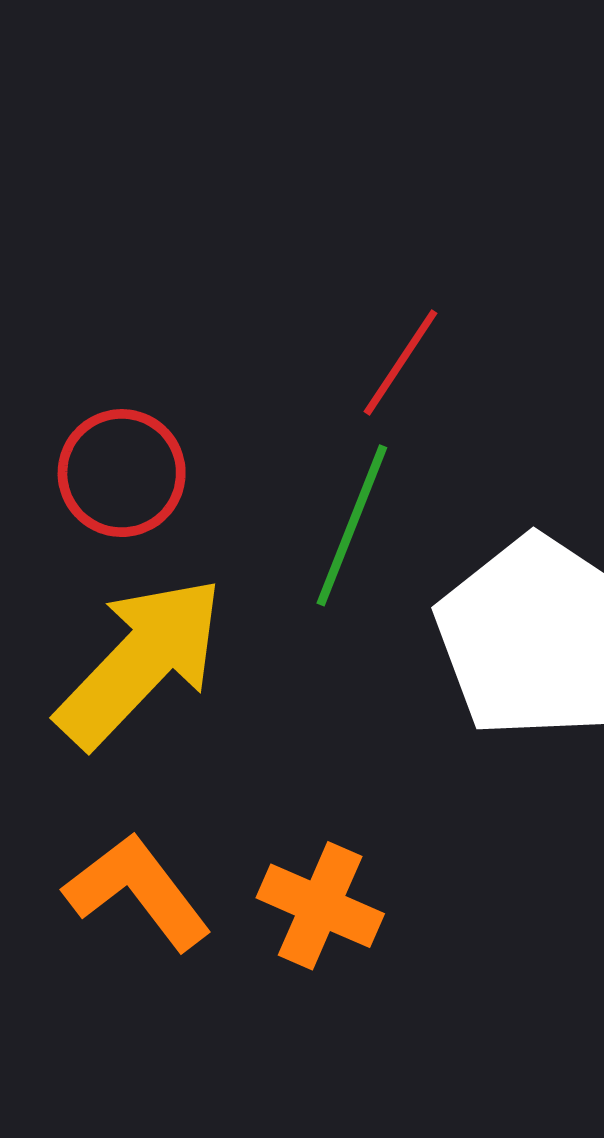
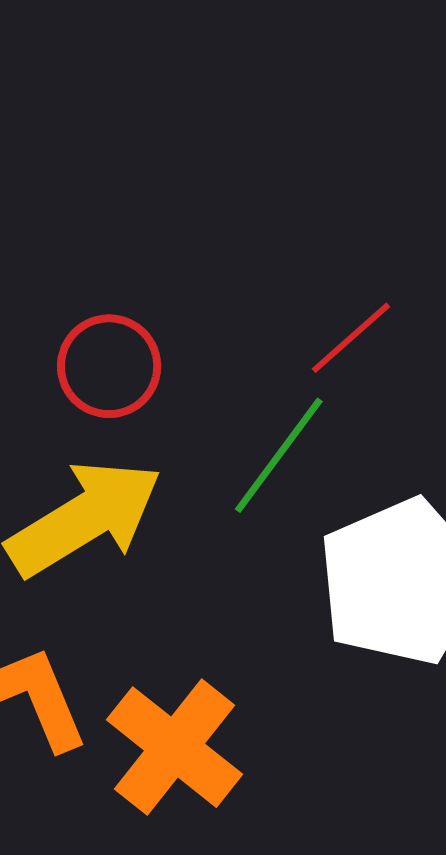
orange cross: (320, 906) -> (174, 747), size x1.4

